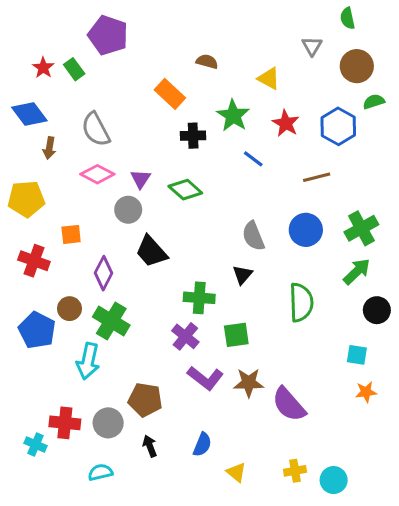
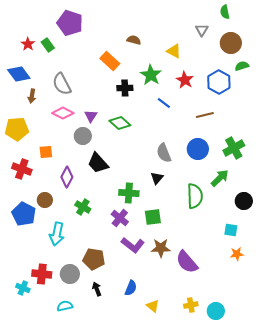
green arrow: (357, 272) -> (220, 178), moved
green cross: (111, 321) -> (83, 207), moved, size x0.7

